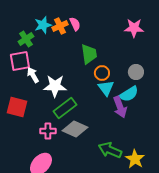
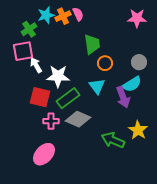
cyan triangle: (106, 88) -> (97, 86), moved
red square: (17, 107) -> (40, 97), moved
yellow star: (135, 159) -> (138, 130), moved

